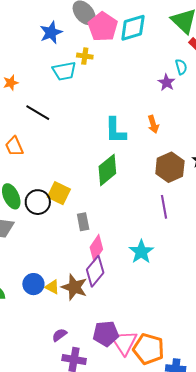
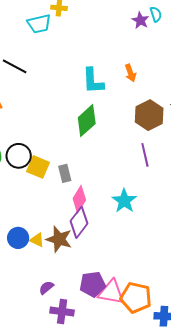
purple star: (167, 82) -> (140, 20), moved
yellow square: (59, 193) -> (38, 167), moved
pink triangle: (124, 342) -> (111, 292), turned -44

